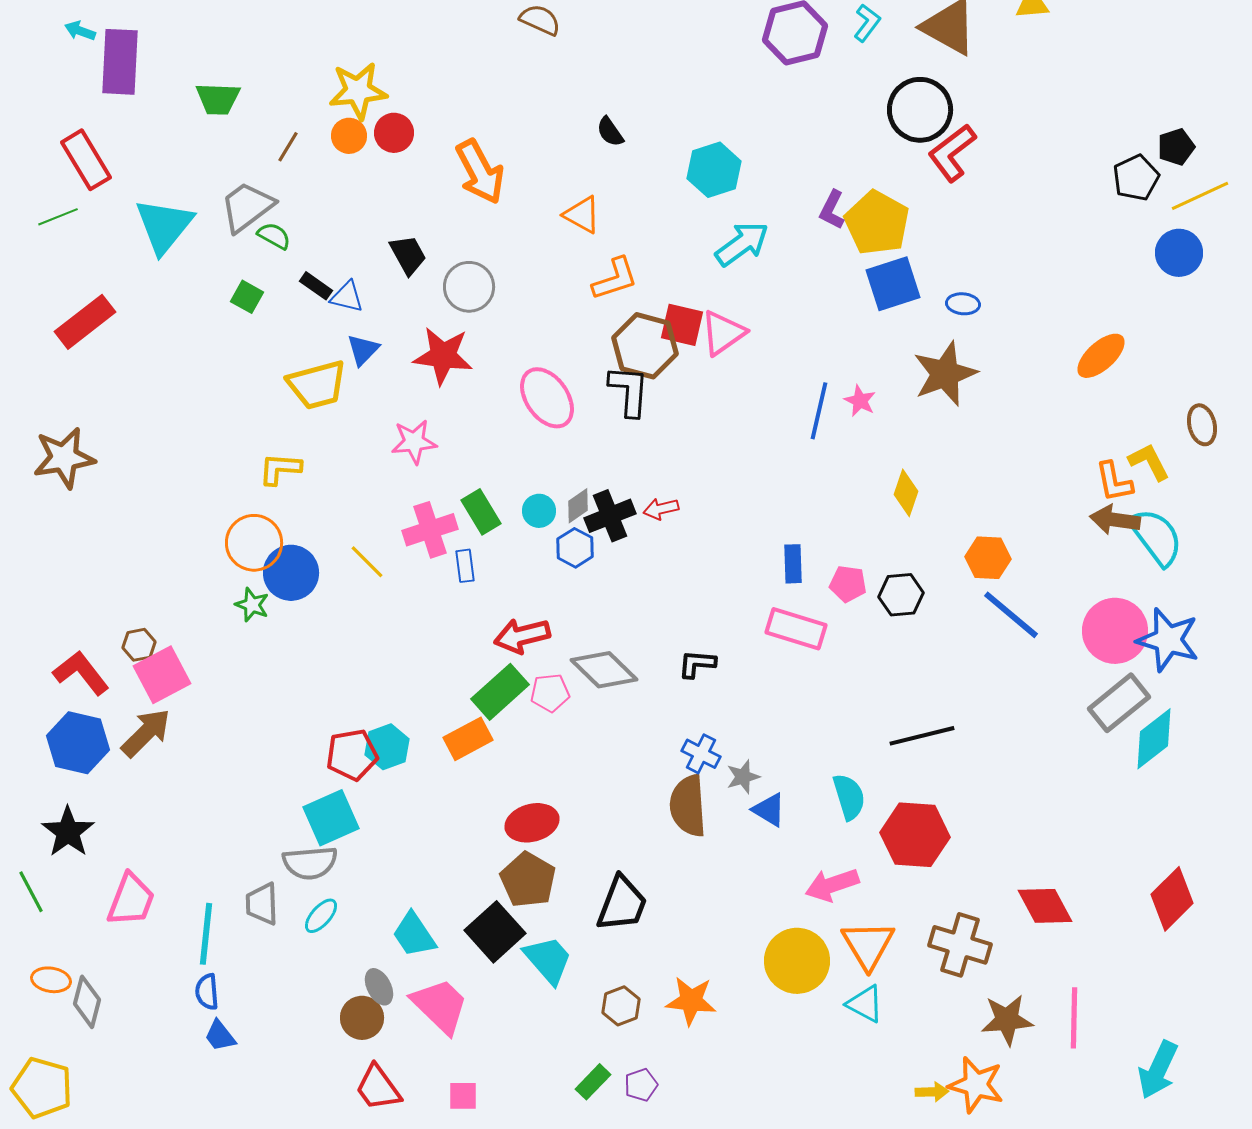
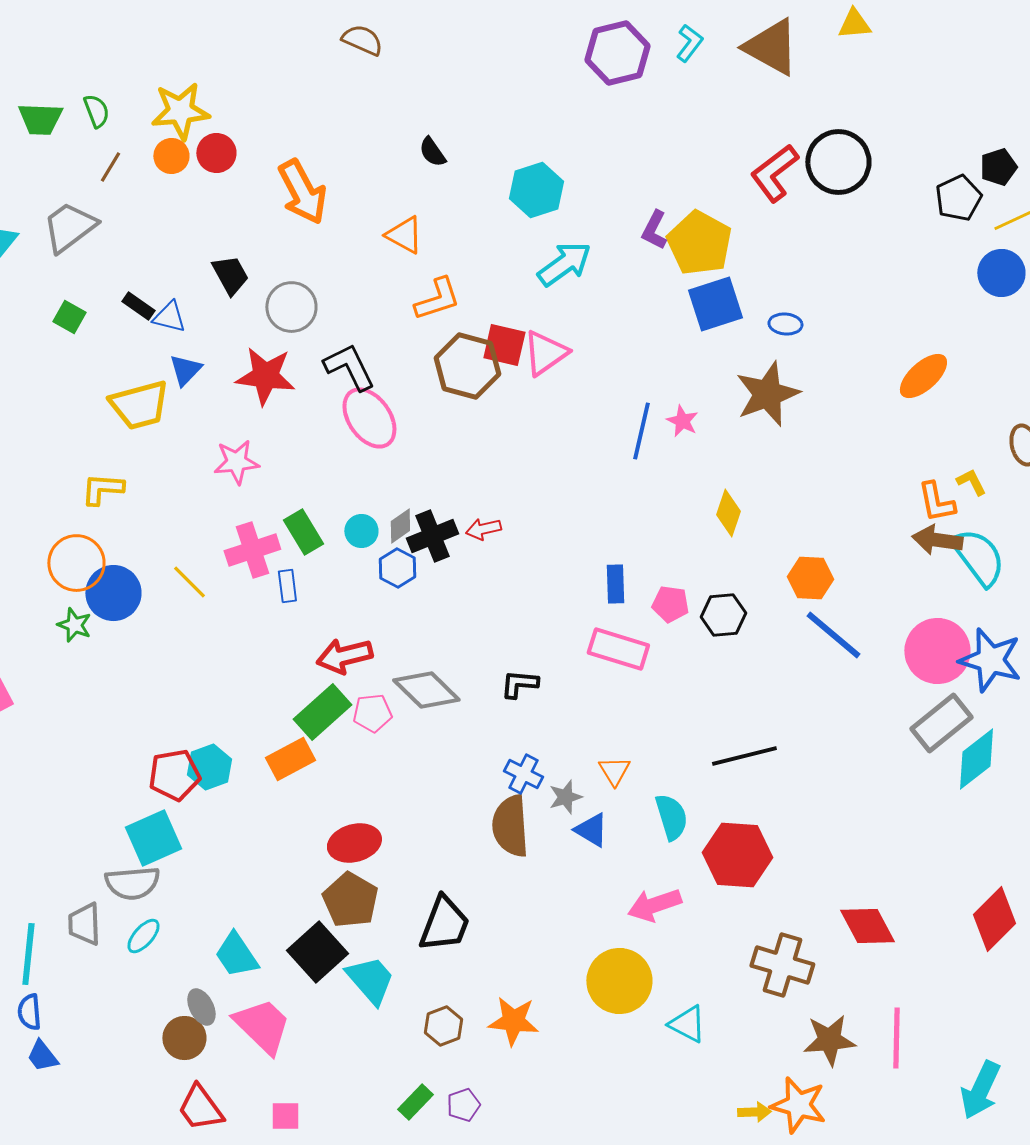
black circle: (920, 110) -> (838, 162), moved
green semicircle: (274, 236) -> (96, 111), moved, turned 40
black L-shape: (629, 391) -> (349, 367), moved, turned -30
yellow L-shape: (1149, 462) -> (971, 482), size x0.7
orange triangle: (868, 945) -> (614, 771), moved, size x0.6

